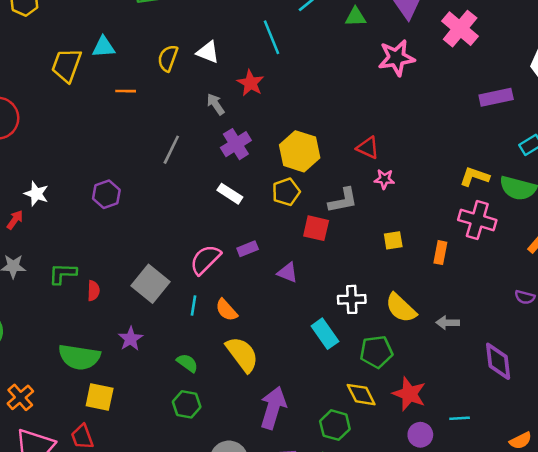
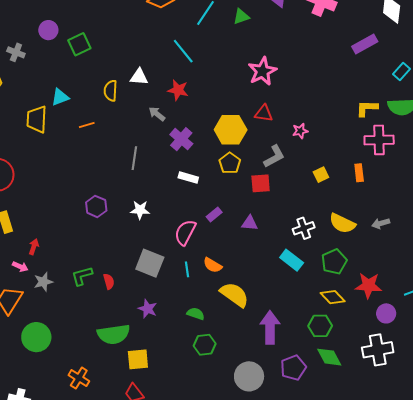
pink star: (396, 58) -> (262, 71), moved
red triangle: (368, 148) -> (264, 113), moved
white star: (36, 194) -> (140, 210), moved

